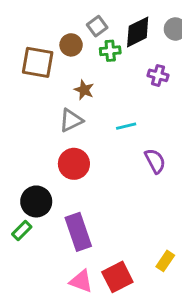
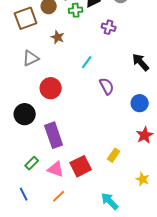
brown square: (38, 62) -> (26, 18), turned -30
gray triangle: (71, 120) -> (31, 58), moved
cyan line: (126, 126) -> (87, 62), turned -40
green rectangle: (22, 230) -> (32, 163), moved

